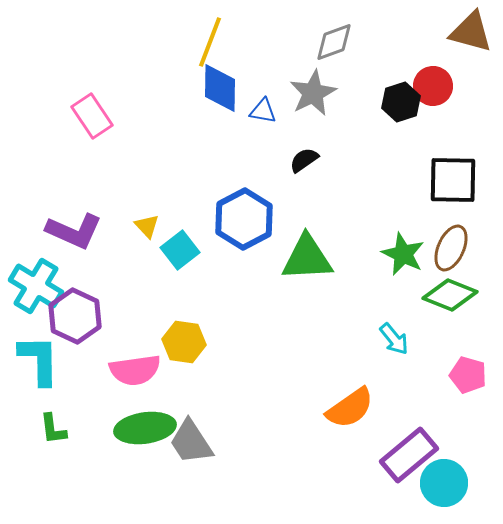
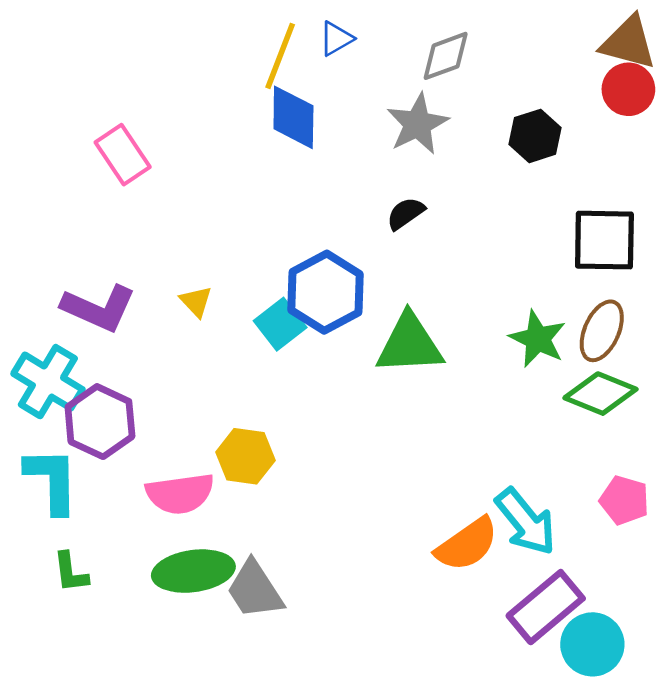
red circle: (433, 86) -> (628, 89), moved
blue triangle: (263, 111) -> (336, 39), moved, turned -40
cyan square: (180, 250) -> (280, 324), moved
cyan arrow: (394, 339) -> (526, 522), moved, size x1.6

